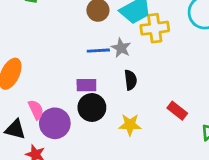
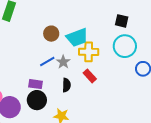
blue line: (98, 51) -> (47, 61), turned -35
red rectangle: (177, 111) -> (90, 76), moved

